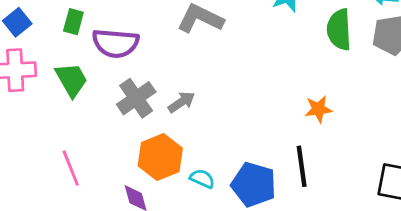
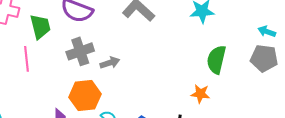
green semicircle: (339, 30) -> (216, 60), moved
pink line: (71, 168) -> (27, 59), moved

